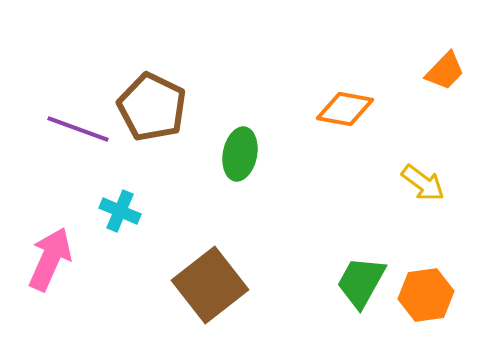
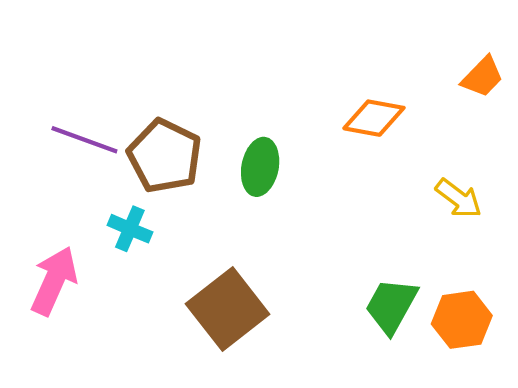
brown pentagon: (152, 107) -> (165, 156), moved

